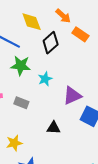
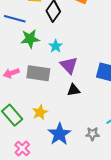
purple triangle: (72, 96) -> (69, 65), moved, turned -36
gray rectangle: (21, 103) -> (38, 73), size x1.6

